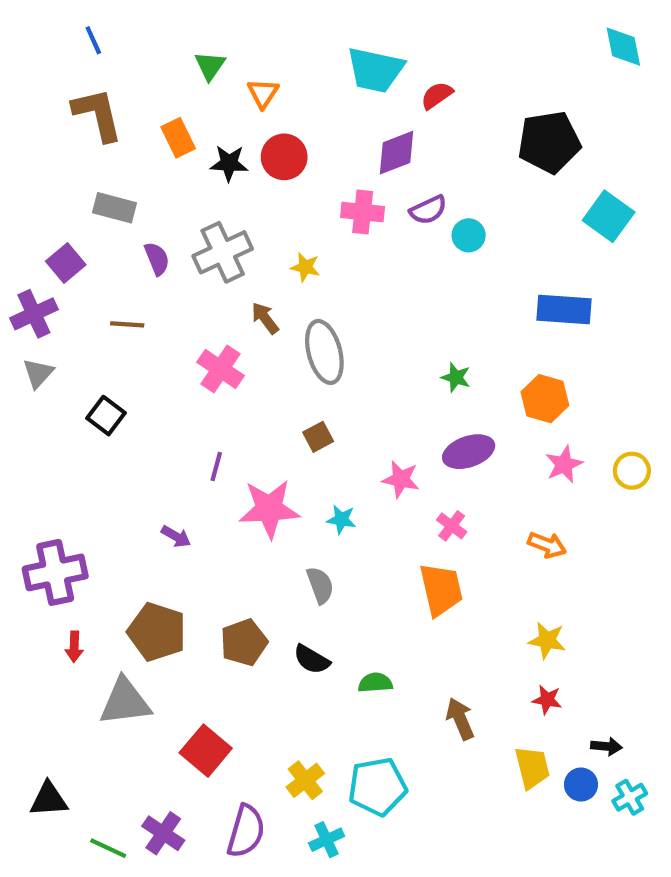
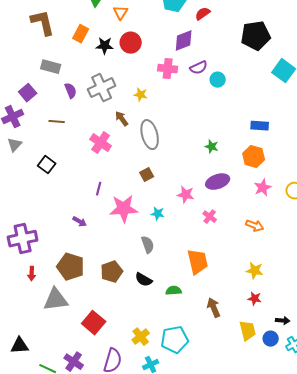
orange rectangle: (178, 138) -> (81, 34), turned 54
blue rectangle: (564, 310) -> (260, 126), moved, size x0.7
orange trapezoid: (441, 589) -> (198, 262), moved

